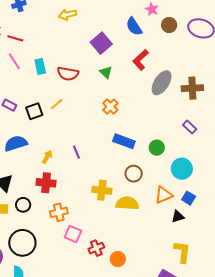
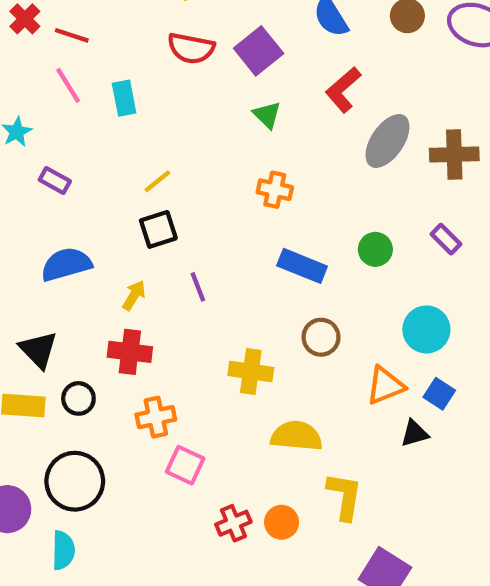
red semicircle: (68, 74) -> (191, 48), moved
orange cross: (110, 107) -> (275, 190), turned -35
black square: (34, 111) -> (158, 229), moved
green circle: (157, 148) -> (375, 249), moved
yellow semicircle: (127, 203) -> (296, 436), moved
red cross: (96, 248) -> (233, 523), moved
yellow L-shape: (182, 252) -> (345, 496), moved

